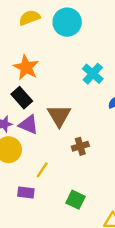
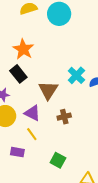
cyan cross: (93, 74) -> (76, 75), moved
purple triangle: (28, 125) -> (32, 113), moved
yellow line: (42, 170) -> (32, 134), turned -72

